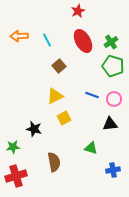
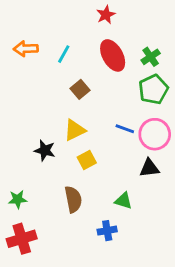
cyan line: (47, 40) -> (64, 54), turned 56
green pentagon: (113, 66) -> (153, 89), turned 30
pink circle: (114, 99) -> (155, 134), size x1.5
black star: (34, 129) -> (45, 150), moved
brown semicircle: (54, 162) -> (73, 199), moved
blue cross: (113, 170) -> (107, 231), moved

